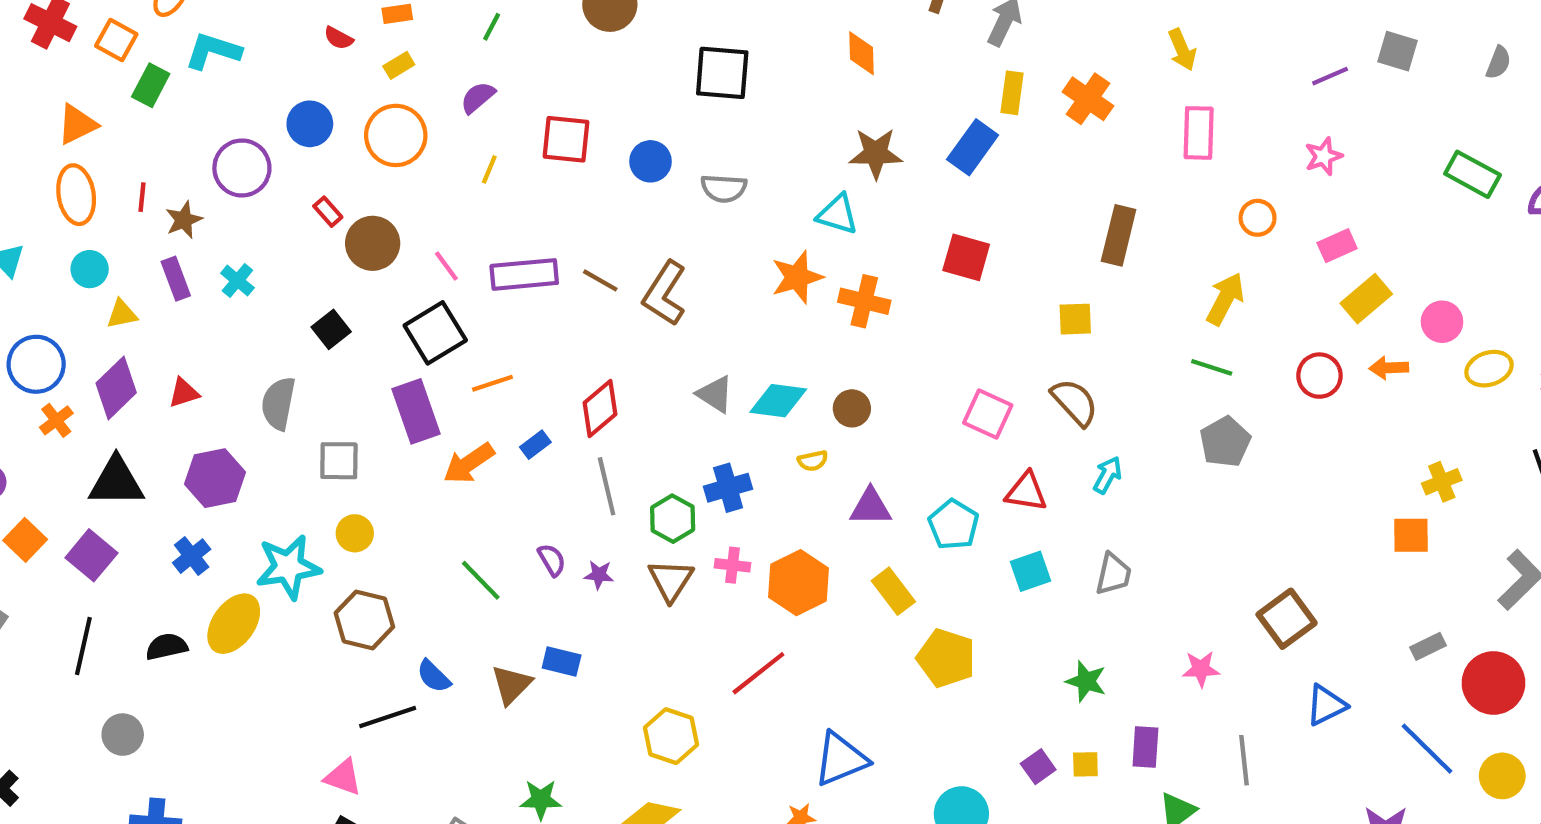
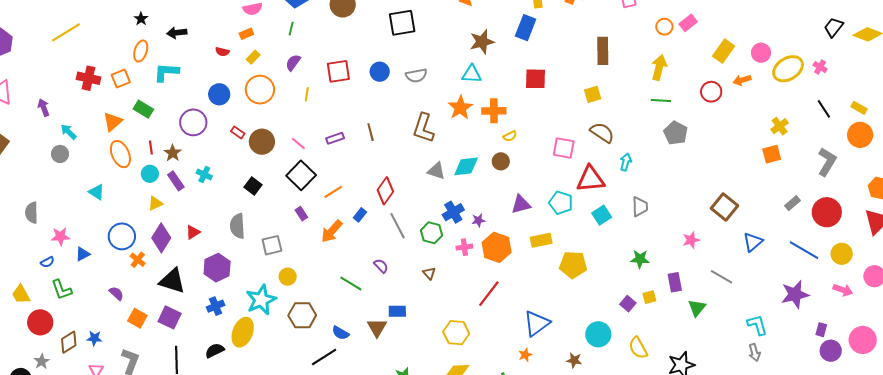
orange square: (116, 40) -> (121, 78), turned -36
green rectangle: (151, 85) -> (143, 109), moved, turned -72
pink rectangle: (1337, 246) -> (688, 23), moved
cyan circle: (90, 269) -> (150, 174), moved
purple rectangle: (524, 274) -> (335, 138), size x0.6
brown line: (600, 280) -> (371, 132), turned 60
brown L-shape: (665, 293) -> (423, 128), moved
yellow ellipse: (1489, 369) -> (788, 69), size x1.4
purple rectangle: (416, 411) -> (301, 214), size x0.5
yellow semicircle: (813, 461) -> (510, 136), moved
black triangle: (116, 482) -> (172, 281), turned 32
red triangle: (1026, 492) -> (590, 179), size x1.4
blue cross: (192, 556) -> (216, 306), turned 30
purple star: (599, 575) -> (478, 220), moved
brown triangle: (671, 580) -> (429, 273), moved, size x0.6
yellow rectangle: (893, 591) -> (541, 240), turned -50
gray line: (1244, 760) -> (721, 277), turned -40

